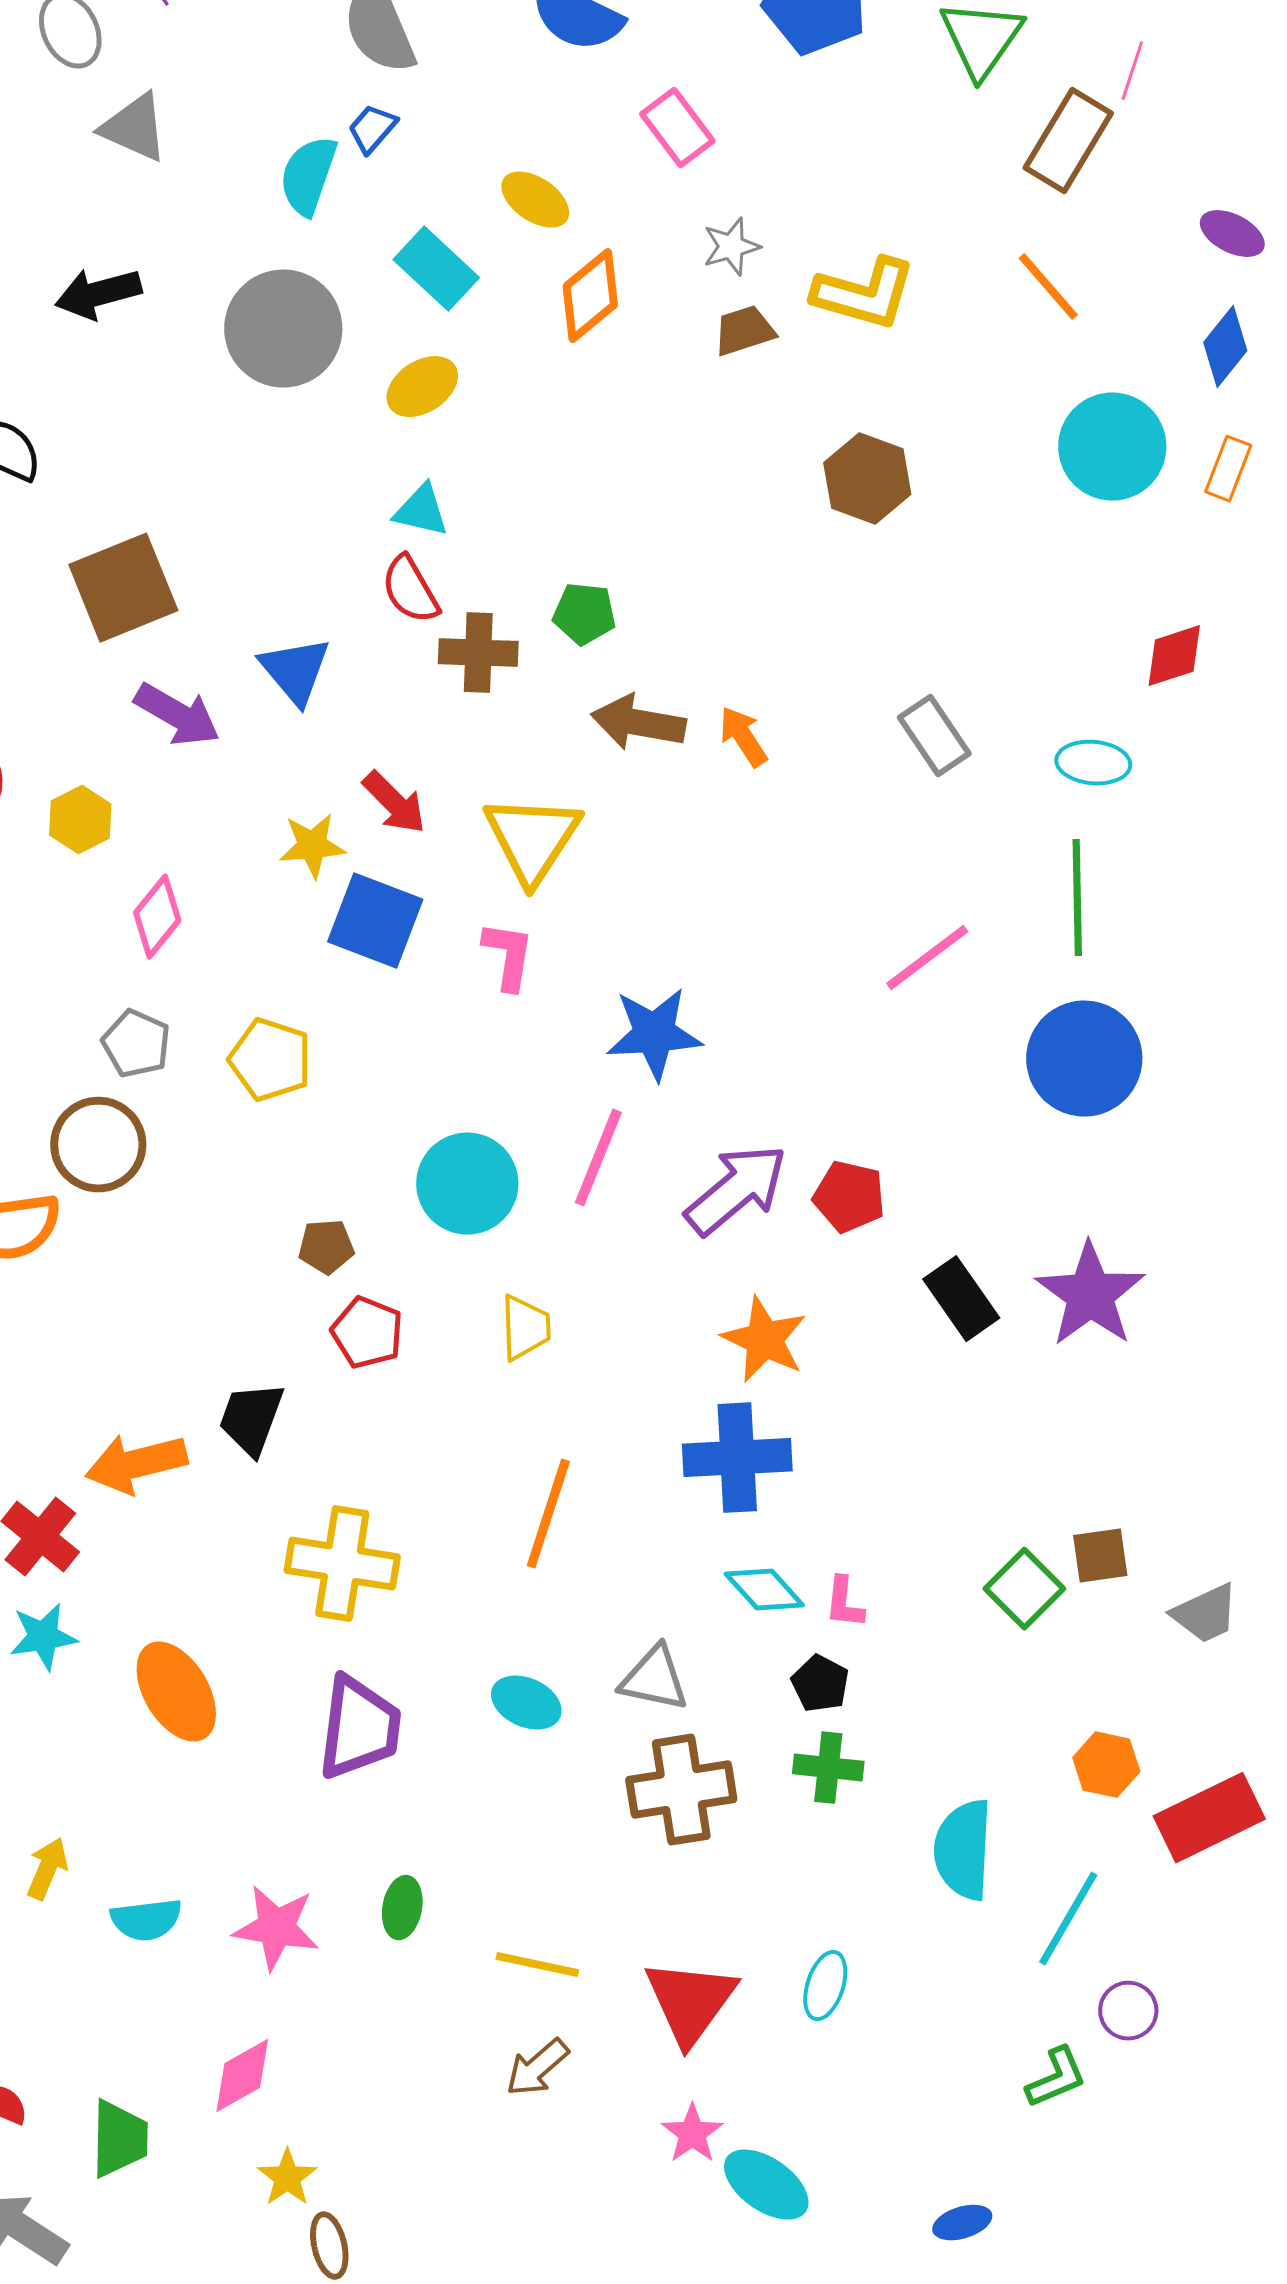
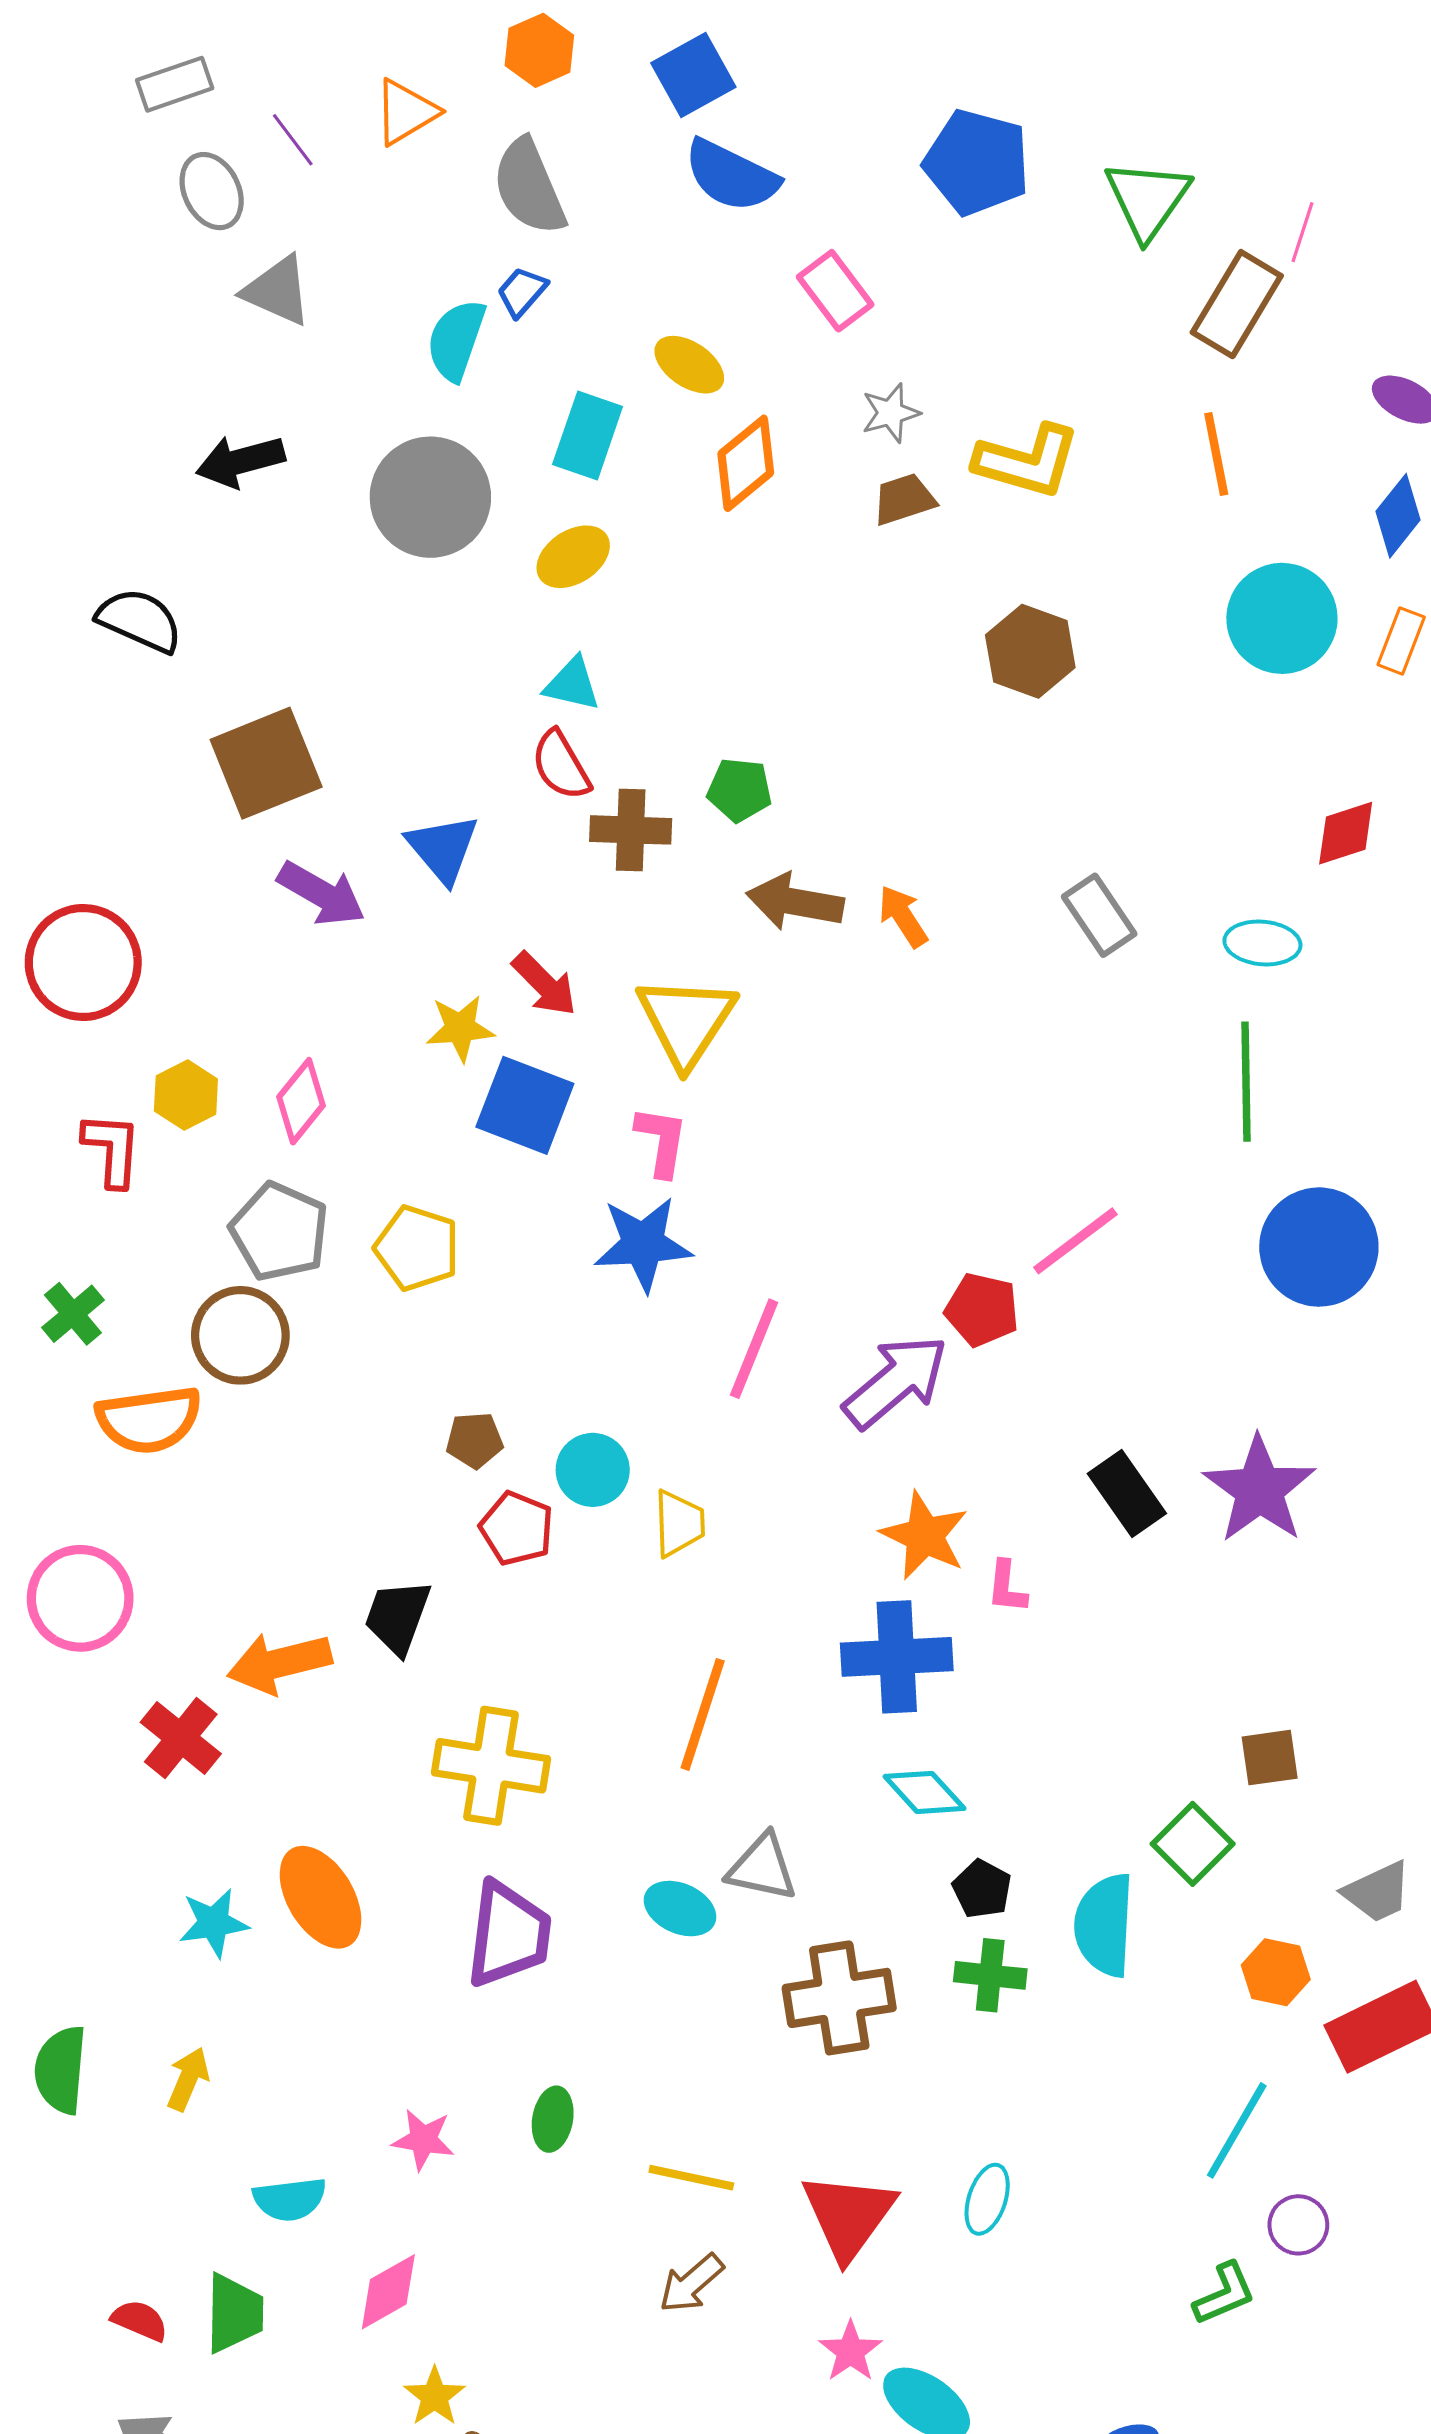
cyan rectangle: (436, 269) -> (588, 436), turned 66
orange line: (1048, 287) -> (1216, 454), turned 30
yellow hexagon: (80, 820) -> (186, 1095), moved
pink line: (927, 958) -> (1075, 1241), moved
blue star: (654, 1034) -> (643, 1244), moved
gray pentagon: (136, 1044) -> (279, 1232), size x1.4
blue circle: (1084, 1059) -> (1319, 1247), moved
cyan circle: (467, 1184) -> (593, 1470), moved, size x0.7
red pentagon: (849, 1197) -> (982, 1310), moved
green square: (1024, 1589) -> (1193, 1844), moved
pink L-shape: (844, 1603) -> (1007, 1587), moved
gray trapezoid: (1205, 1614) -> (1377, 1892), moved
cyan star: (43, 1637) -> (214, 1923), moved
gray triangle: (654, 1679) -> (762, 1867), moved
cyan semicircle: (963, 1850) -> (1104, 1925), moved
cyan semicircle: (146, 1920) -> (290, 2199), moved
pink star: (276, 1928) -> (423, 2140), size x0.7
green trapezoid: (119, 2139) -> (234, 2313), moved

